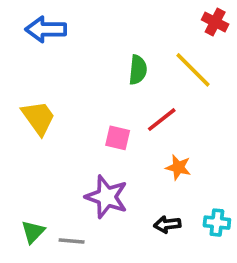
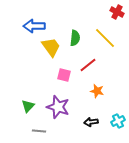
blue arrow: (46, 29) -> (34, 26), moved
yellow trapezoid: (38, 118) -> (51, 47), moved
cyan cross: (217, 223) -> (118, 121), turned -32
green triangle: (33, 232) -> (28, 106), moved

